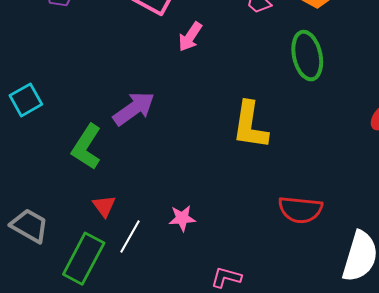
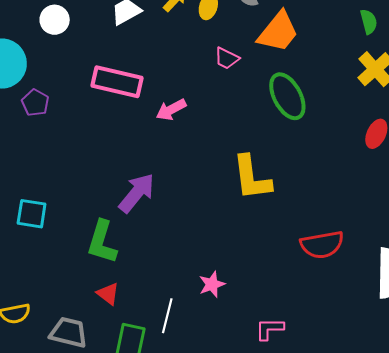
pink arrow: (190, 37) -> (171, 110), turned 44
cyan square: (26, 100) -> (32, 214), turned -36
red triangle: (104, 206) -> (108, 294), moved

